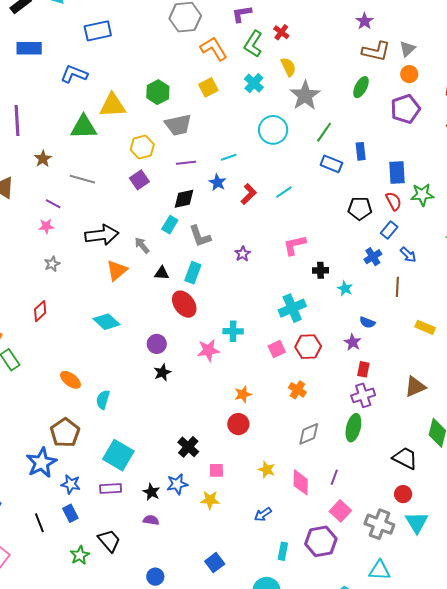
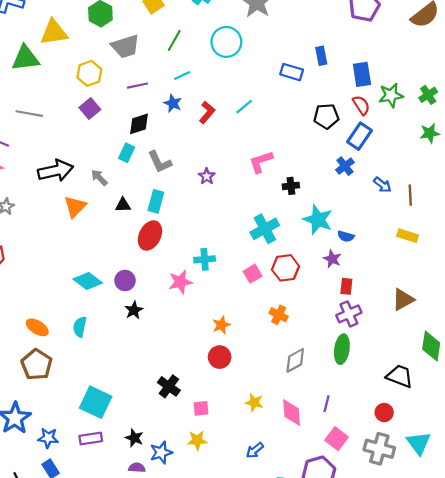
green line: (324, 132) -> (174, 40), moved
blue rectangle: (389, 230) -> (359, 136), size x1.4
blue arrow: (408, 255) -> (382, 185), moved
brown line: (397, 287) -> (410, 195), moved
cyan star: (345, 288) -> (318, 220), moved, size x1.8
red ellipse: (184, 304) -> (150, 236), turned 68
cyan diamond: (106, 322) -> (88, 281), moved
cyan semicircle: (103, 400) -> (80, 327), moved
brown pentagon: (65, 433) -> (37, 365), moved
blue star: (177, 484) -> (161, 452), moved
red circle: (403, 494) -> (384, 413), moved

